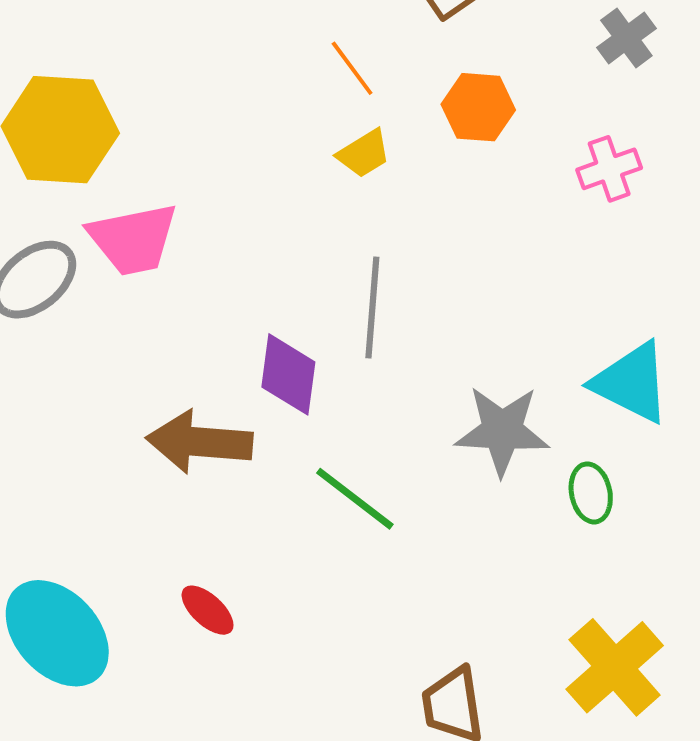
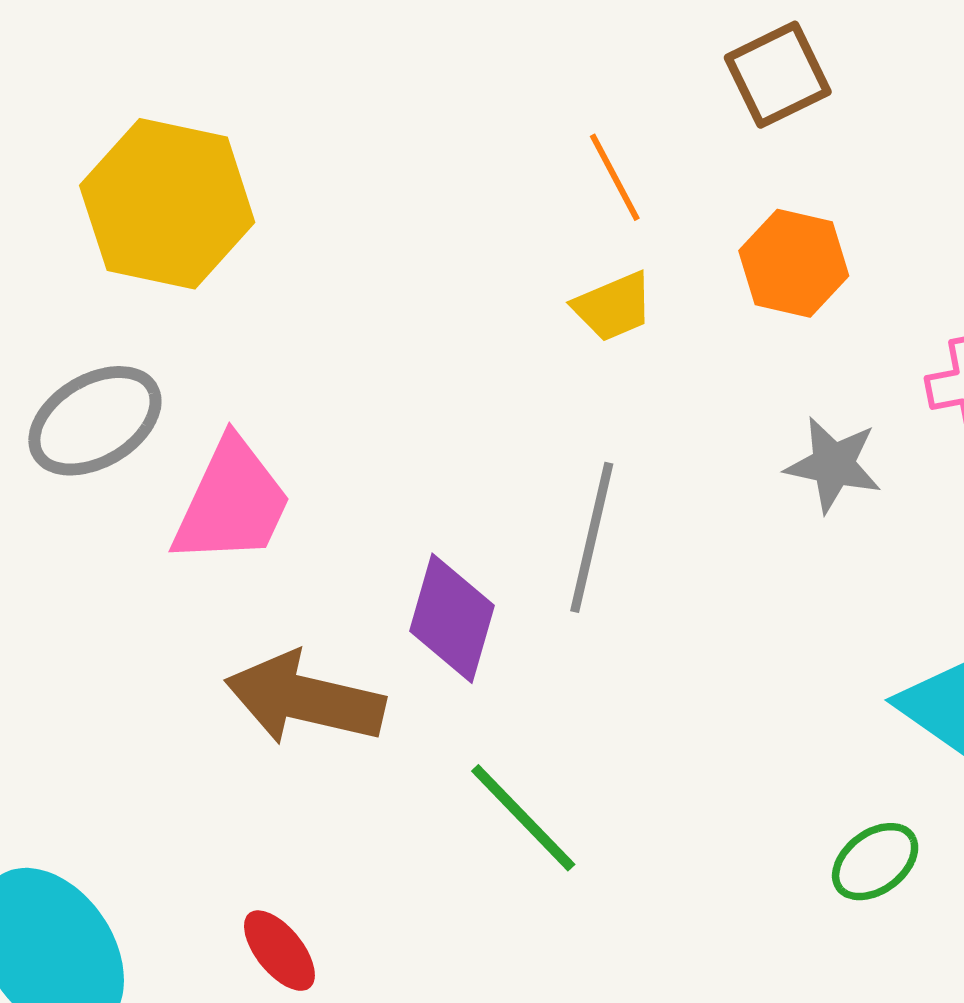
pink trapezoid: (133, 239) -> (232, 502), moved, turned -62
gray star: (502, 431) -> (833, 465), moved, size x0.7
green ellipse: (591, 493) -> (875, 862), turned 56

